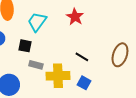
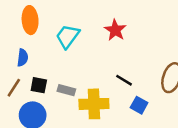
black square: (25, 46) -> (39, 85), moved
blue square: (84, 83) -> (139, 105), moved

